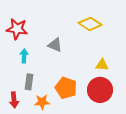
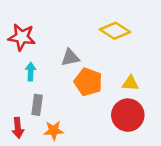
gray triangle: (55, 45) -> (70, 58), turned -35
orange pentagon: (66, 88) -> (88, 82), moved

